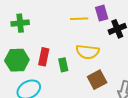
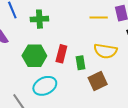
brown square: (97, 80) -> (98, 81), moved

